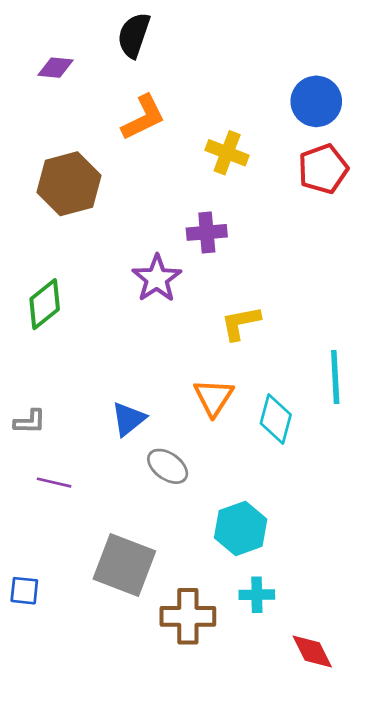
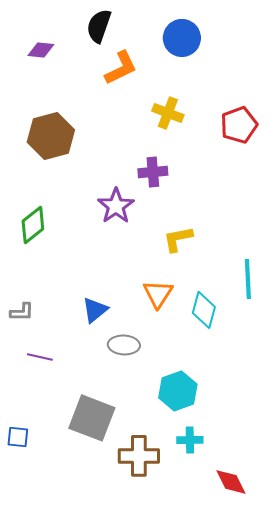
blue circle: (316, 101) -> (182, 38), moved
orange L-shape: (143, 118) -> (121, 68), moved
gray ellipse: (168, 466) -> (124, 345), turned -32

